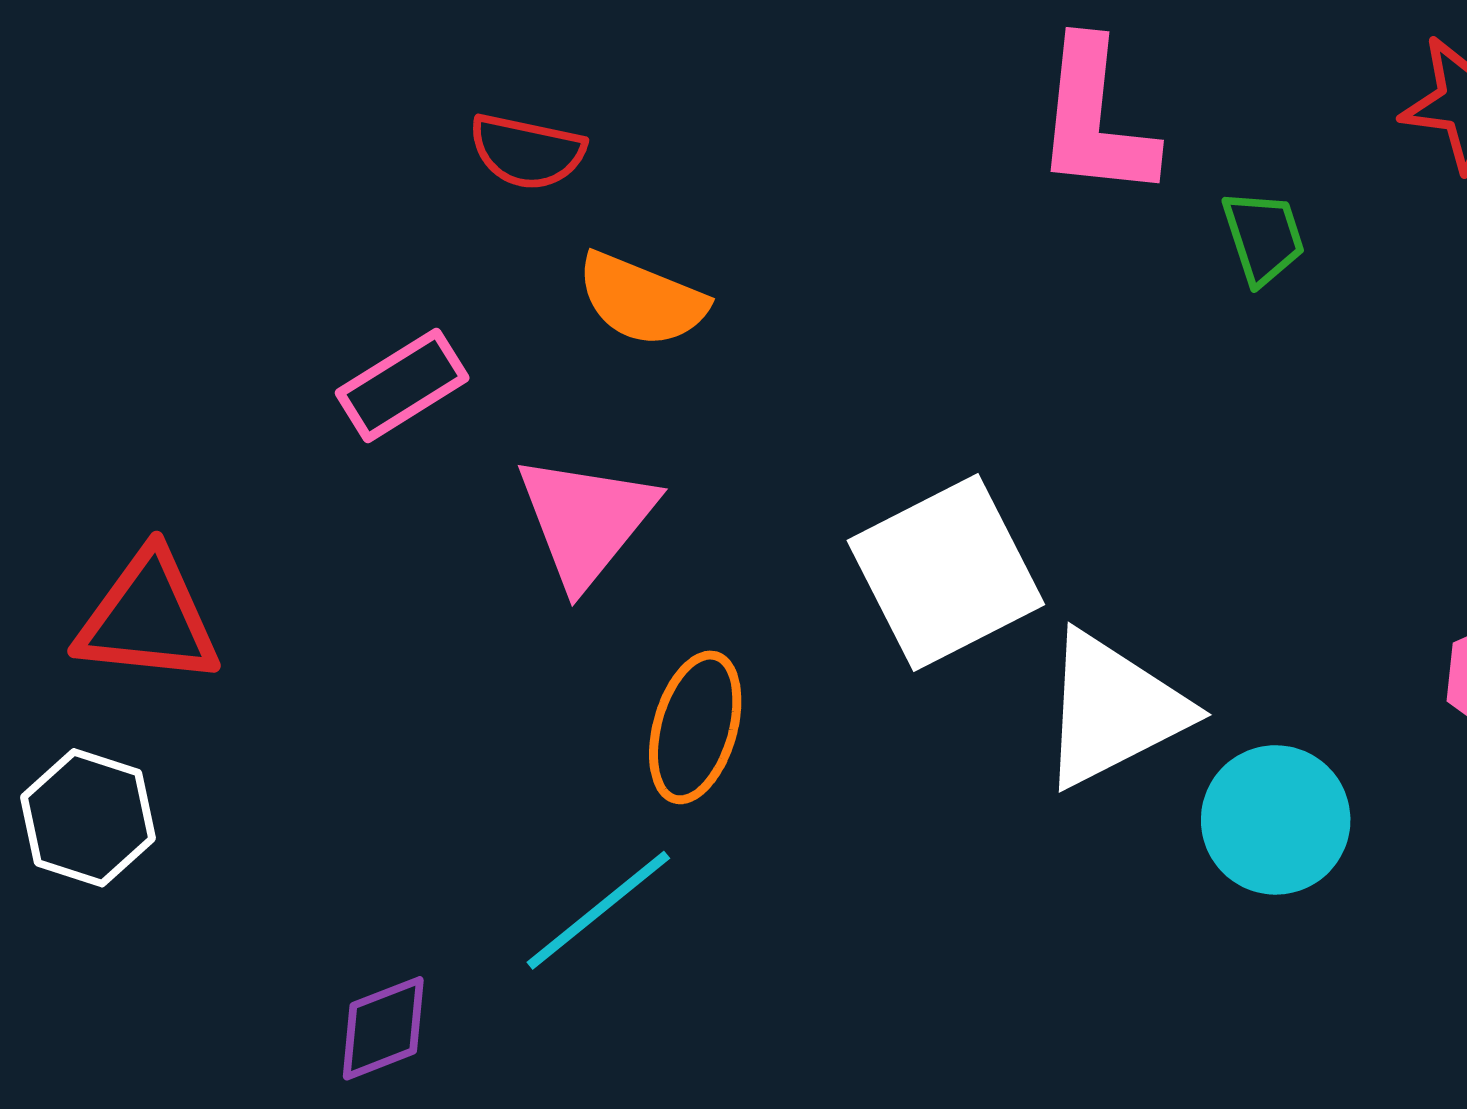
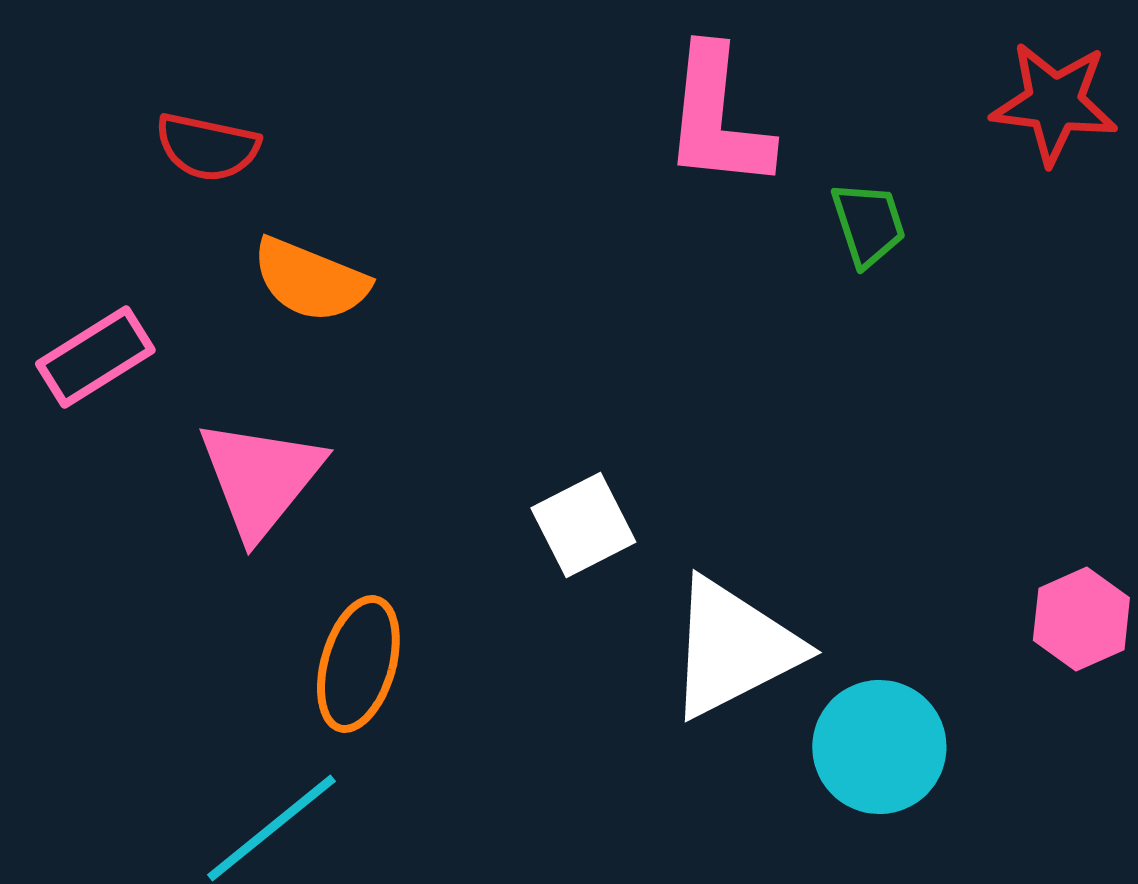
white square: (946, 573) -> (583, 525), size x0.6

